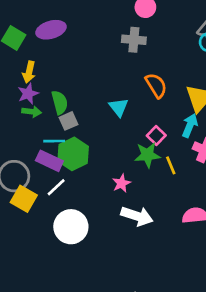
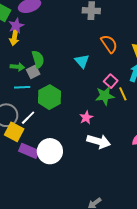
purple star: (28, 94) -> (16, 26), moved
gray square: (69, 121) -> (33, 72), moved
cyan line: (54, 141) -> (22, 87), moved
purple rectangle: (49, 161) -> (29, 151), moved
yellow line: (171, 165) -> (123, 94), moved
white line: (56, 187) -> (28, 118), moved

